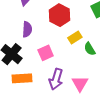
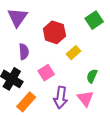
green semicircle: (90, 49) -> (92, 76), moved, turned 64
orange rectangle: (22, 78) -> (26, 102), turned -36

